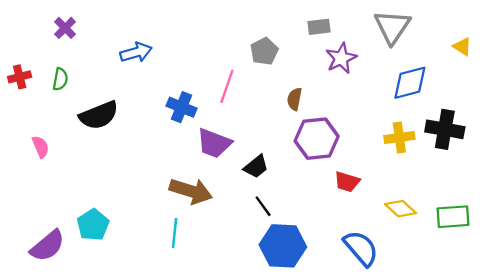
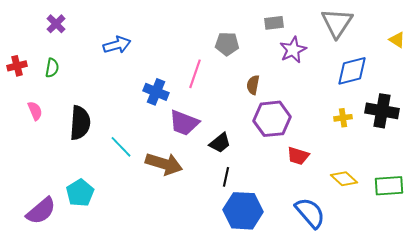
gray pentagon: (264, 51) -> (227, 44), turned 30
black semicircle: (99, 115) -> (80, 123), moved, turned -64
yellow cross: (399, 137) -> (343, 118), size x0.7
pink semicircle: (41, 147) -> (35, 111), moved
black line: (263, 206) -> (226, 177), turned 48
cyan line: (175, 233) -> (121, 147), moved, turned -50

